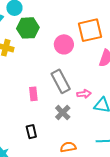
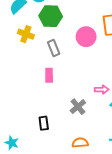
gray rectangle: (61, 81) -> (54, 48), moved, size x0.7
pink rectangle: (33, 94) -> (49, 75), moved

